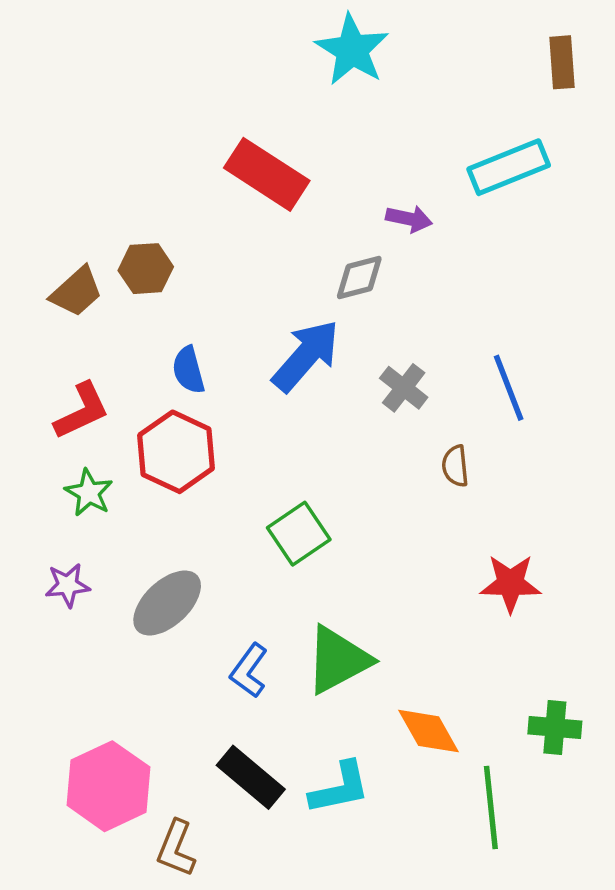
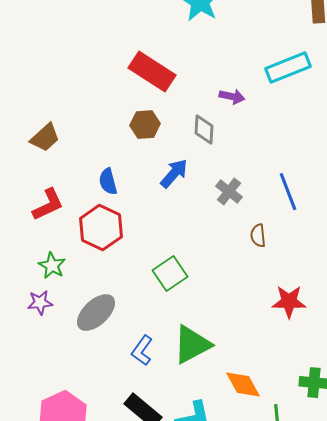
brown hexagon: (146, 269) -> (145, 125), moved
gray diamond: (359, 277) -> (204, 130), turned -72
blue arrow: (306, 356) -> (174, 174), size x0.7
green star: (89, 493) -> (52, 266), moved

